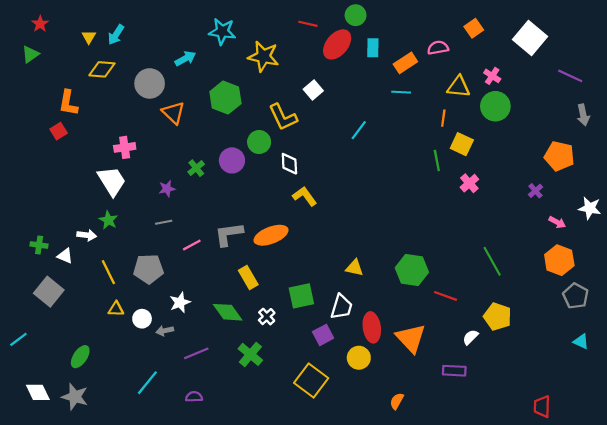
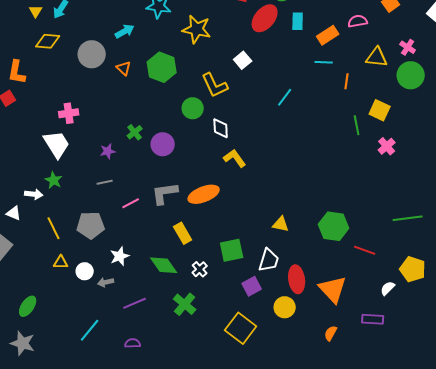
orange triangle: (173, 113) -> (124, 68), moved, size x0.7
orange line: (443, 118) -> (347, 81), moved
purple circle: (232, 160) -> (163, 144), moved
green line: (492, 261) -> (408, 218), turned -68
orange semicircle: (397, 401) -> (331, 333), moved

